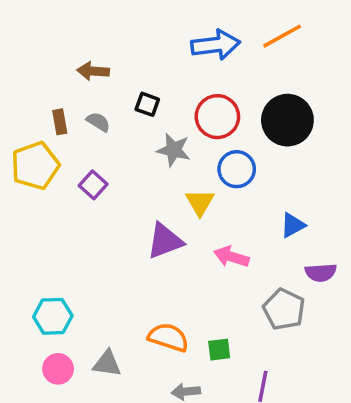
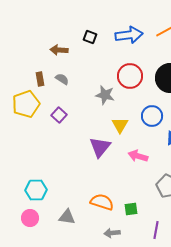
black square: (147, 104) -> (90, 37), moved
blue circle: (237, 169) -> (152, 116), moved
purple triangle: (165, 241) -> (100, 147), turned -30
pink circle: (58, 369) -> (30, 218), moved

